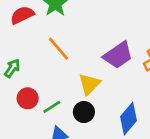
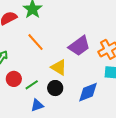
yellow triangle: (89, 84) -> (59, 67), turned -42
blue diamond: (129, 119) -> (88, 92), turned 30

